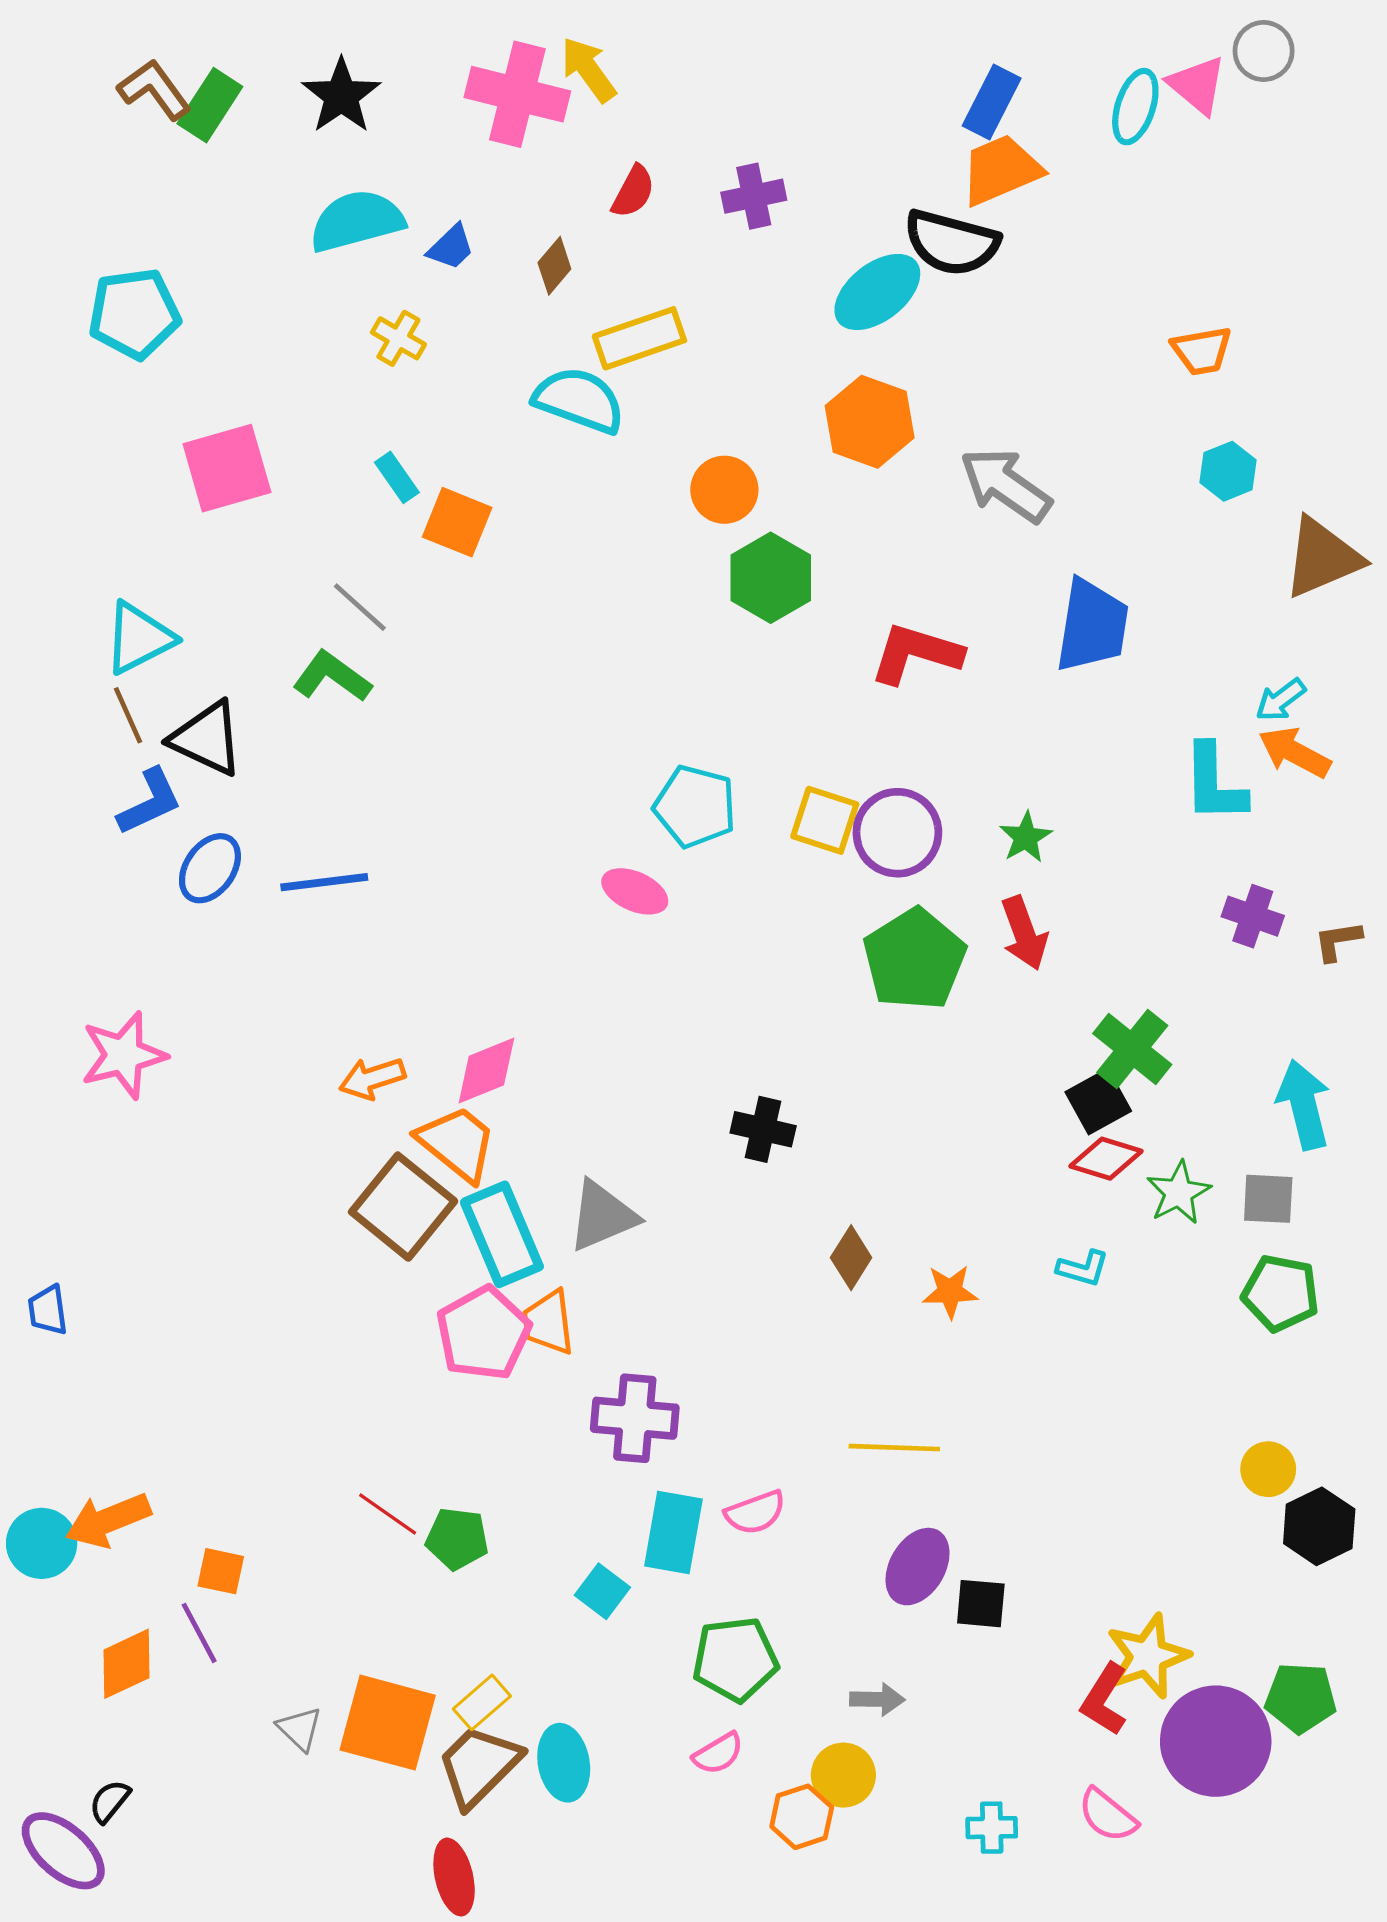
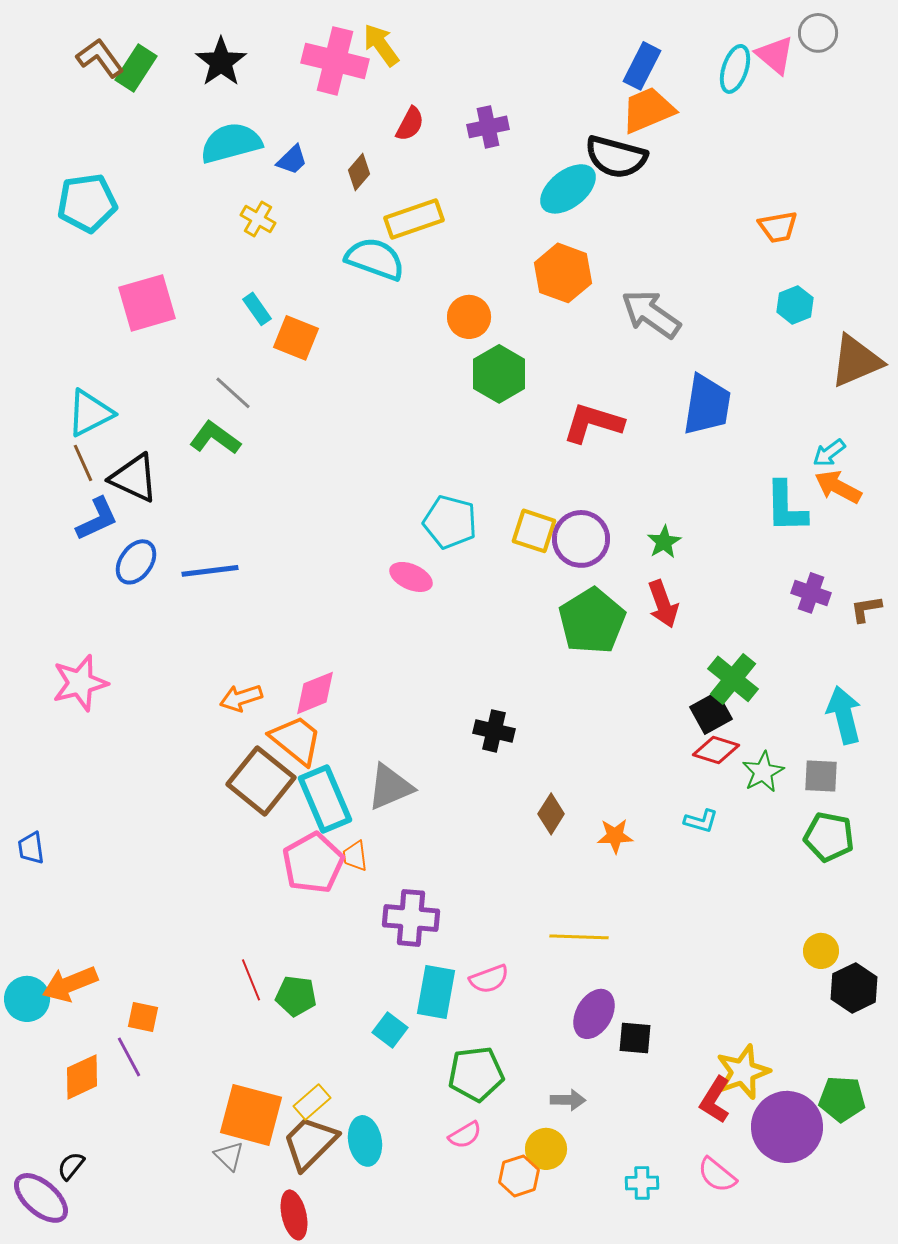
orange trapezoid: (548, 1322) -> (355, 856), size x0.7
red line: (388, 1514) -> (251, 980), turned 33
gray triangle: (300, 1729) -> (229, 1156), moved

